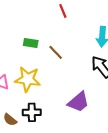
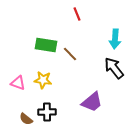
green rectangle: (31, 43) -> (46, 45), size x1.5
yellow star: (28, 79) -> (43, 80), size x0.7

